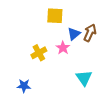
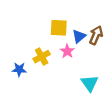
yellow square: (55, 16) -> (59, 28), moved
blue star: (24, 86) -> (19, 69), moved

